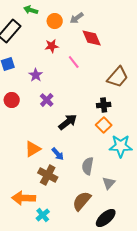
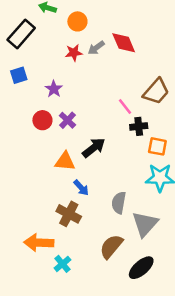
gray arrow: (77, 18) -> (96, 48), moved
pink line: (74, 62) -> (125, 106), moved
red circle: (12, 100) -> (42, 120), moved
orange square: (104, 125) -> (157, 146), moved, turned -35
orange triangle: (33, 149) -> (65, 161), moved, turned 36
gray triangle: (109, 183) -> (145, 224), size x1.6

